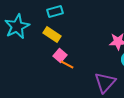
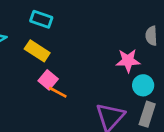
cyan rectangle: (55, 12) -> (41, 19), turned 35

